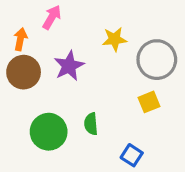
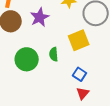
yellow square: (149, 102) -> (79, 40), moved, size x1.5

